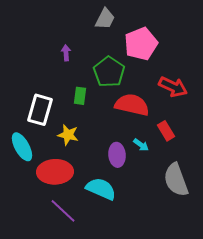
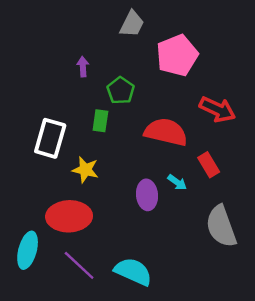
green pentagon: (109, 72) -> (121, 91), moved, size x0.7
cyan ellipse: (22, 147) -> (28, 250), moved, turned 44
cyan semicircle: (101, 189) -> (133, 272), moved

